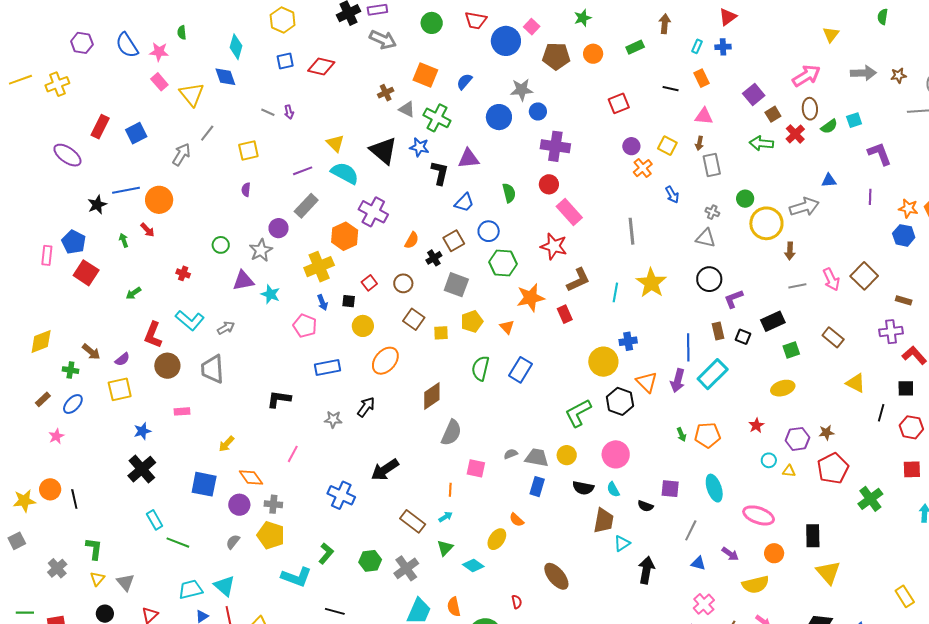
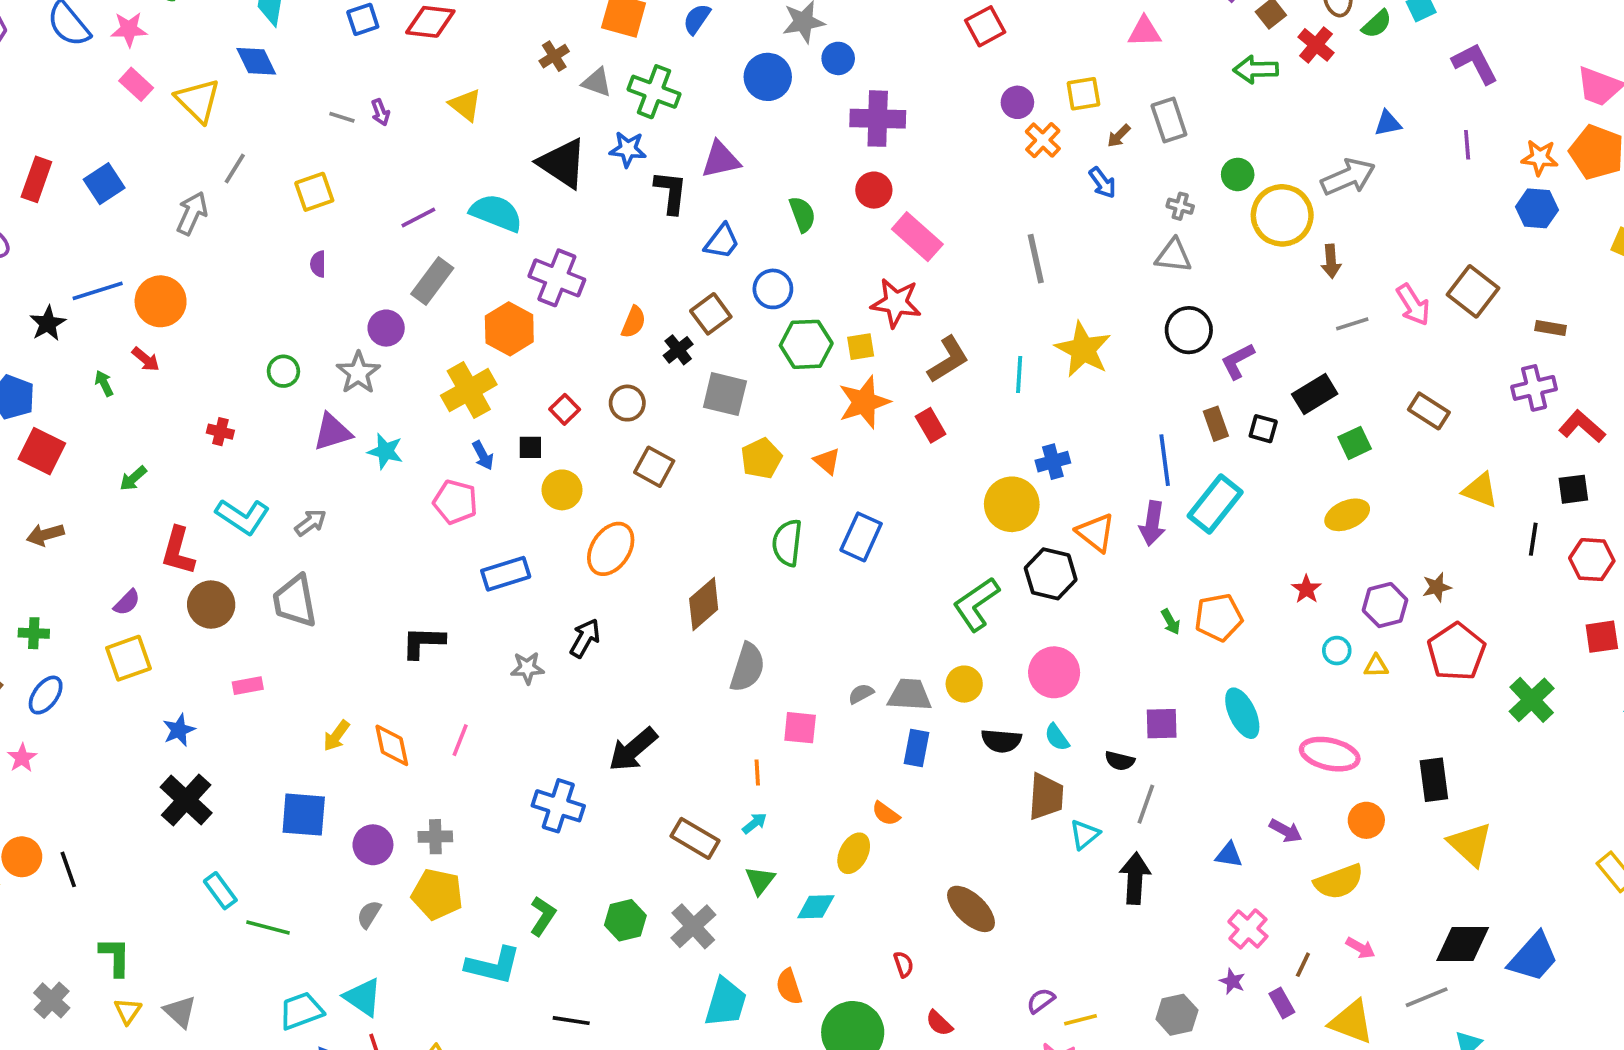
yellow triangle: (335, 143) -> (465, 105), moved
brown arrow: (699, 143) -> (1119, 136), moved, turned 40
yellow square: (667, 146) -> (1083, 94), turned -30
yellow square: (441, 333) -> (861, 347), moved
brown arrow: (91, 352) -> (45, 535), moved, turned 132
orange diamond: (251, 478) -> (392, 745), moved, turned 30
gray line: (691, 530) -> (1146, 804), moved
cyan diamond: (473, 565) -> (816, 907), turned -30

